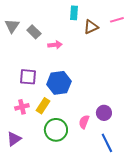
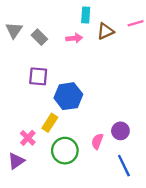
pink arrow: (55, 45) -> (74, 38), moved
purple square: (28, 77) -> (38, 76), moved
pink cross: (22, 107) -> (28, 138), moved, turned -32

